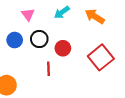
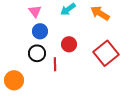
black circle: (39, 39) -> (37, 53), moved
blue circle: (15, 40) -> (40, 31), moved

